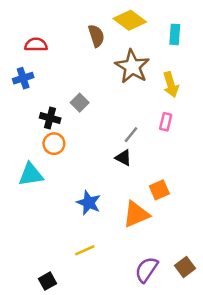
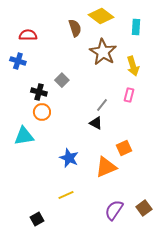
blue cross: (23, 78) -> (18, 61), turned 35

